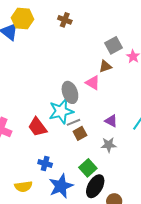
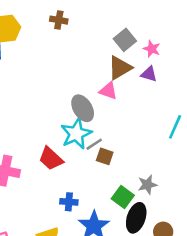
brown triangle: (105, 66) -> (120, 68), size x1.5
purple triangle: (111, 121) -> (149, 74), moved
brown square: (80, 133) -> (105, 156), turned -32
gray star: (109, 145) -> (147, 185), moved

